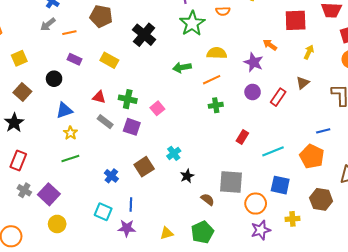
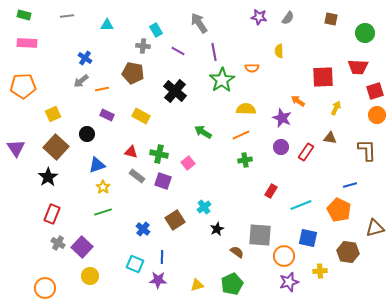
green arrow: (182, 67) -> (203, 132), moved, turned 42
brown triangle: (303, 83) -> (330, 138), turned 48
brown square: (22, 92) -> (56, 147), size x1.4

